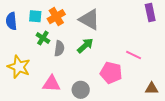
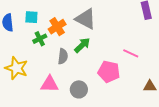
orange cross: (56, 17) -> (57, 27), moved
green cross: (43, 38) -> (40, 39), turned 32
gray semicircle: (59, 48) -> (63, 56), moved

